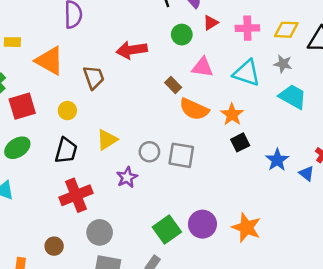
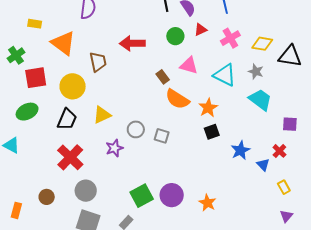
pink cross: (247, 28) -> (230, 38), turned -36
yellow circle: (67, 111) -> (73, 86), size x1.6
gray square: (181, 155) -> (162, 136), size x0.7
red cross: (76, 195) -> (70, 157), turned -32
orange star: (246, 228) -> (207, 203), size x0.7

